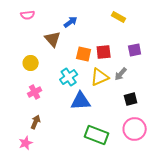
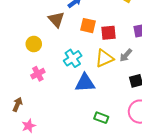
orange square: (84, 54) -> (88, 26), moved
brown arrow: (36, 122) -> (17, 104), moved
green rectangle: (97, 135) -> (101, 118), size x0.6

